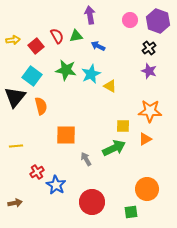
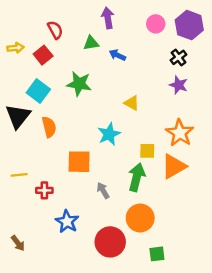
red semicircle: (57, 36) -> (55, 30), moved
cyan star: (91, 74) -> (109, 134), moved
orange star: (150, 111) -> (180, 133), turned 30
orange triangle: (145, 139) -> (174, 166), size x1.6
green arrow: (114, 148) -> (137, 177), turned -50
red cross: (37, 172) -> (44, 190), moved, turned 32
orange circle: (147, 189) -> (140, 218), moved
brown arrow: (15, 203) -> (18, 243), turned 64

